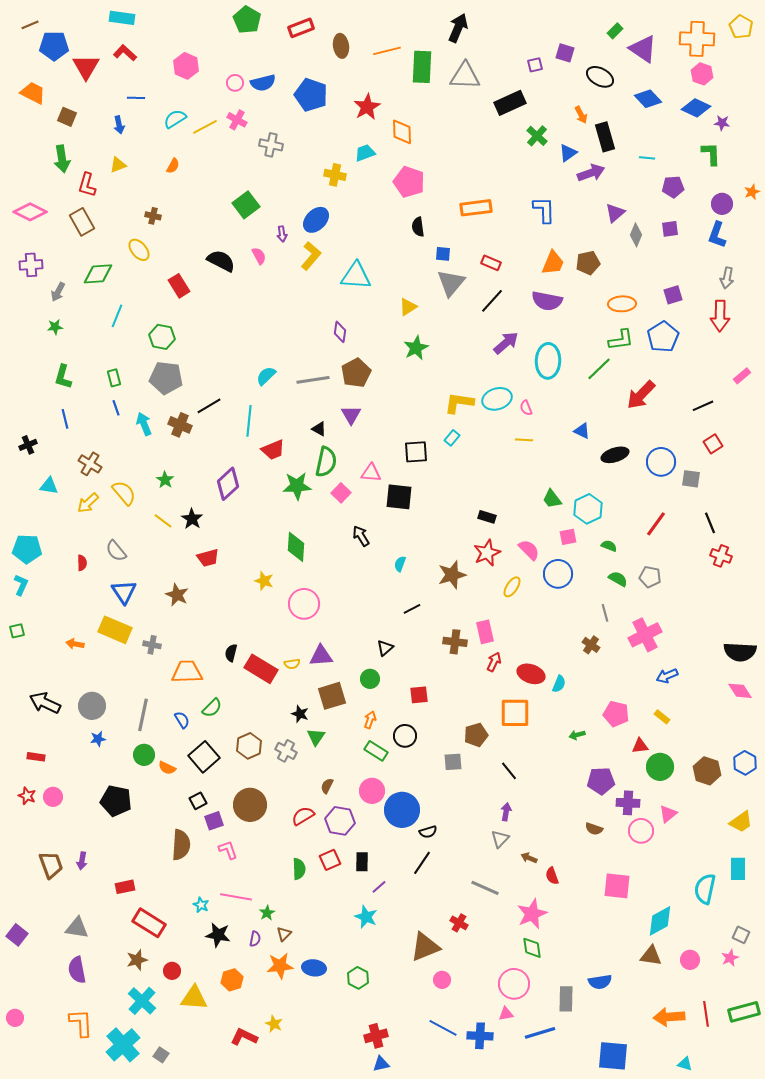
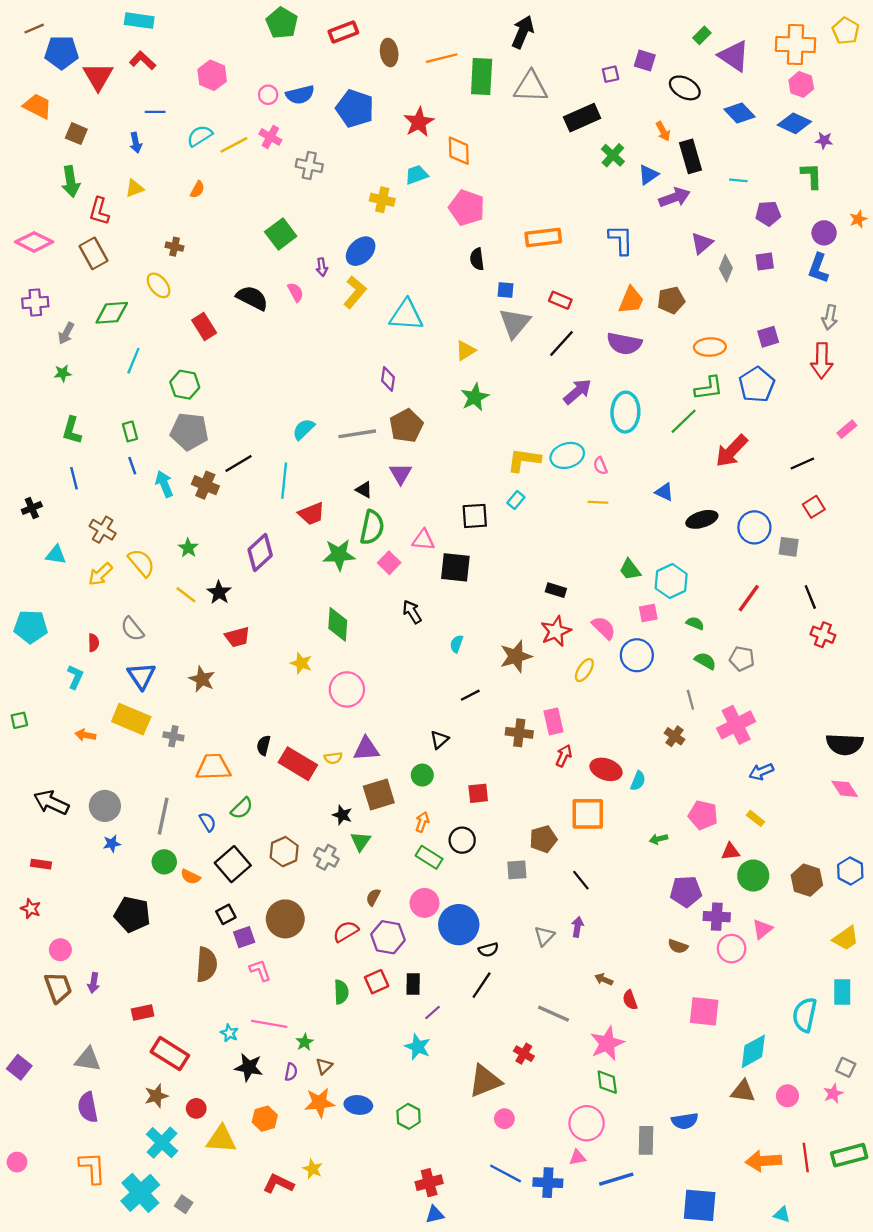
cyan L-shape: (21, 585) -> (75, 677), moved
pink circle: (53, 797) -> (60, 950), moved
gray triangle: (500, 839) -> (544, 936), moved

